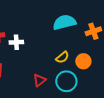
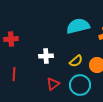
white cross: (16, 42) -> (46, 56), moved

